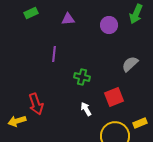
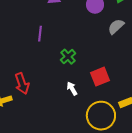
gray semicircle: (130, 64) -> (116, 27), moved
green cross: (82, 77) -> (68, 57), turned 35

